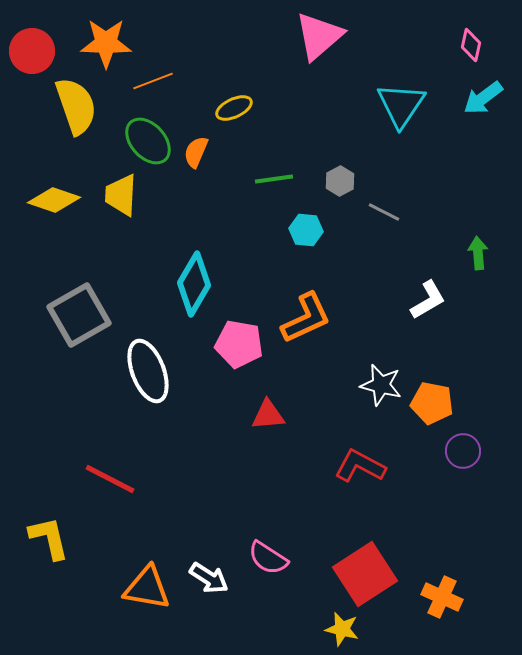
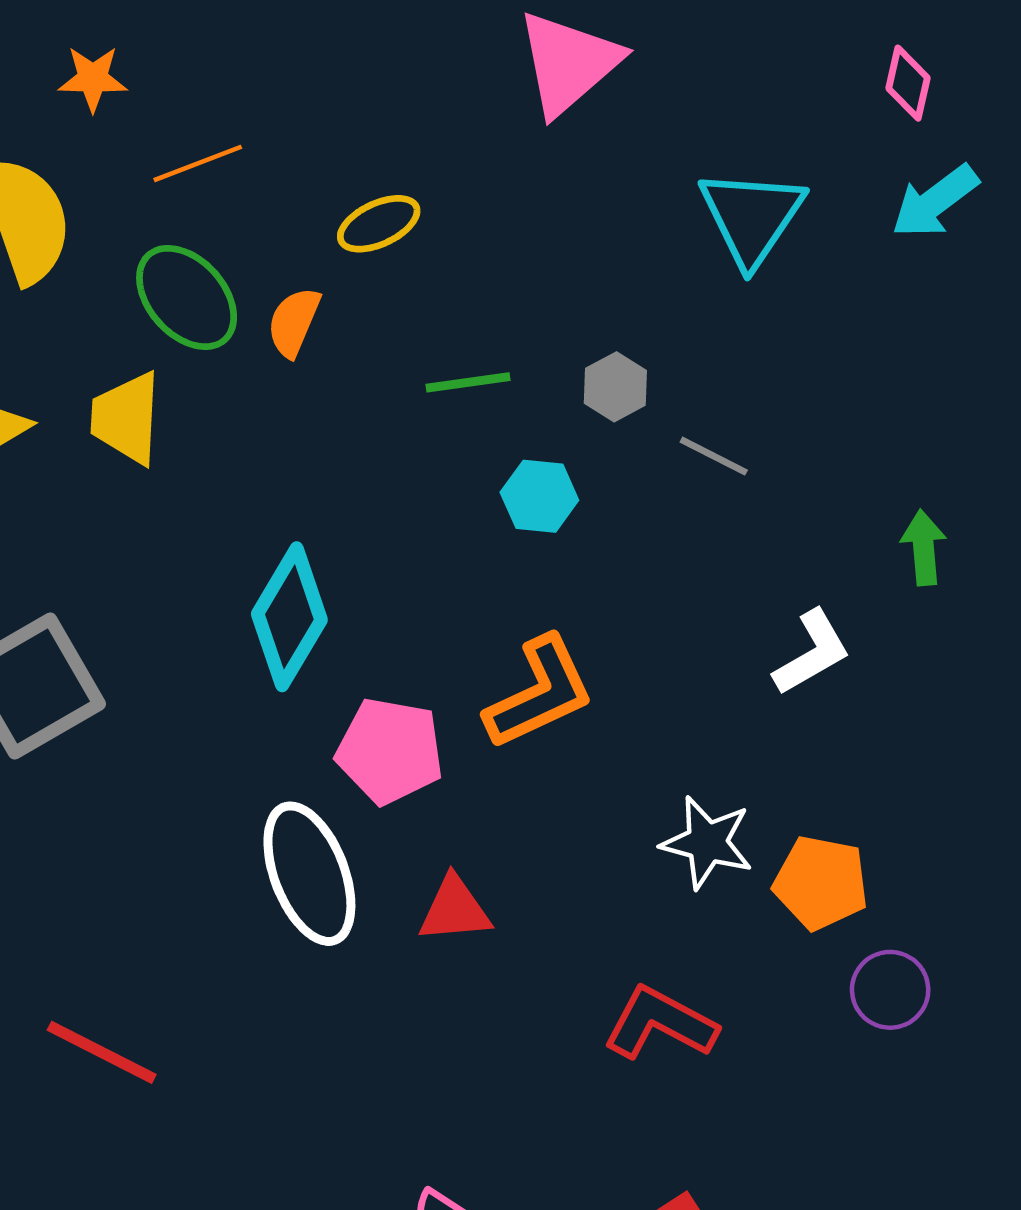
orange star: (106, 43) -> (93, 79), size x0.6
white ellipse: (148, 371) -> (309, 874), moved

